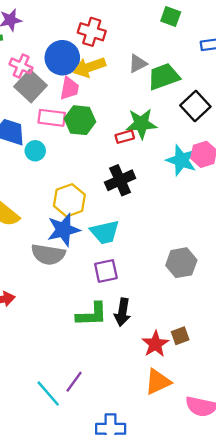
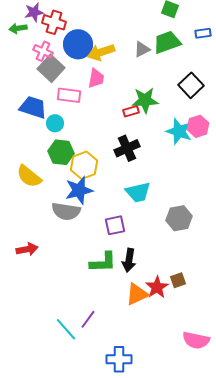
red cross: (92, 32) -> (54, 22), moved
green trapezoid: (164, 77) -> (167, 42), moved
pink trapezoid: (69, 88) -> (96, 78), moved
green hexagon: (80, 120) -> (61, 152), moved
cyan trapezoid: (105, 232) -> (138, 192), moved
orange triangle: (158, 382) -> (137, 294), moved

